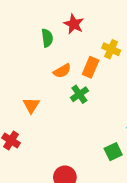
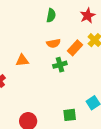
red star: (74, 24) -> (88, 16), moved
orange triangle: (31, 105) -> (22, 60), turned 32

